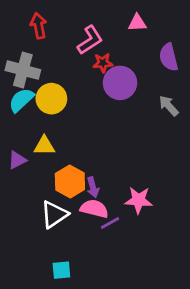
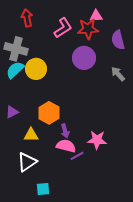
red star: (103, 63) -> (88, 29), moved, size x1.5
yellow triangle: (44, 146) -> (31, 135), moved
orange hexagon: (70, 182) -> (49, 113), moved
white triangle: (54, 214) -> (27, 162), moved

